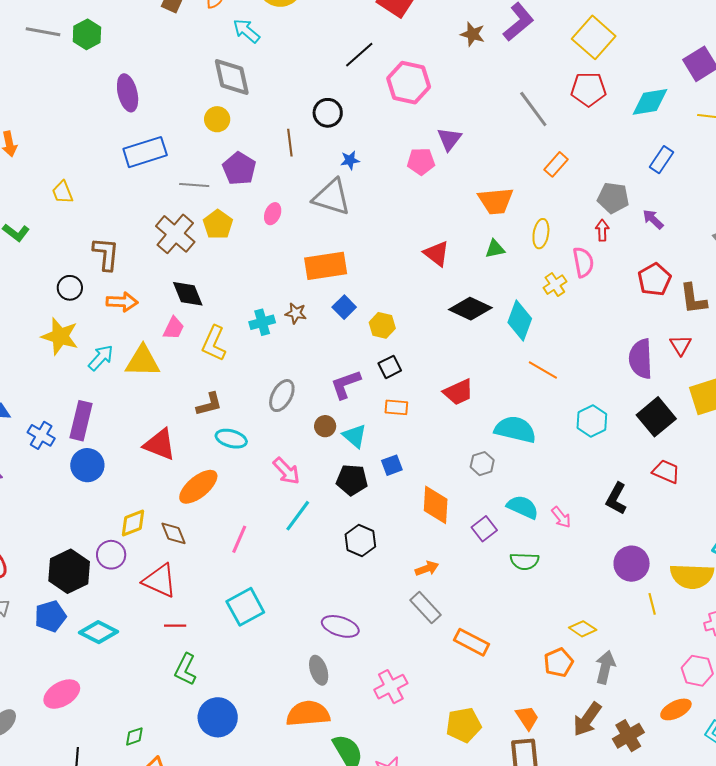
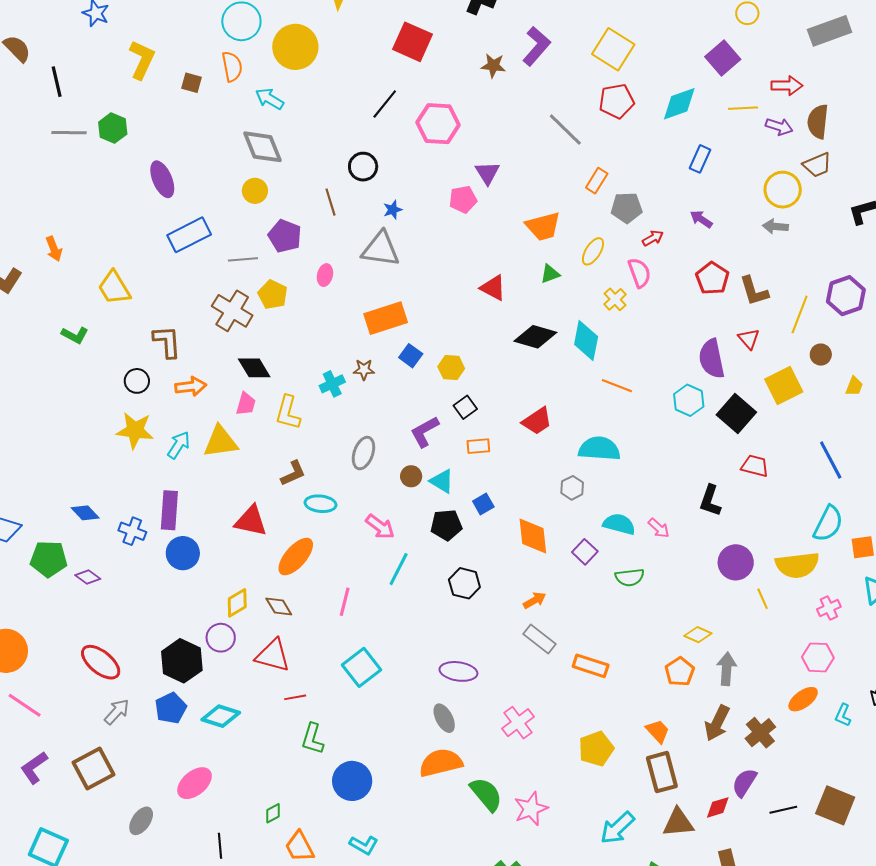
yellow trapezoid: (63, 192) -> (114, 288), size x1.5
gray pentagon: (613, 198) -> (627, 208), moved
red arrow: (602, 230) -> (653, 238), turned 70
yellow ellipse: (541, 234) -> (593, 251), turned 32
cyan hexagon: (592, 421) -> (689, 400), moved

